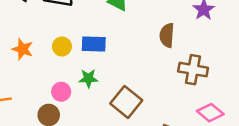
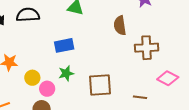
yellow circle: (62, 47) -> (32, 78), moved
brown square: (126, 102) -> (100, 85), turned -30

